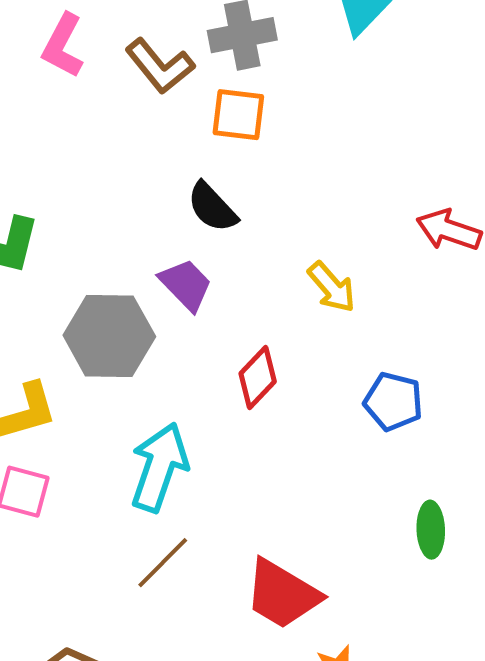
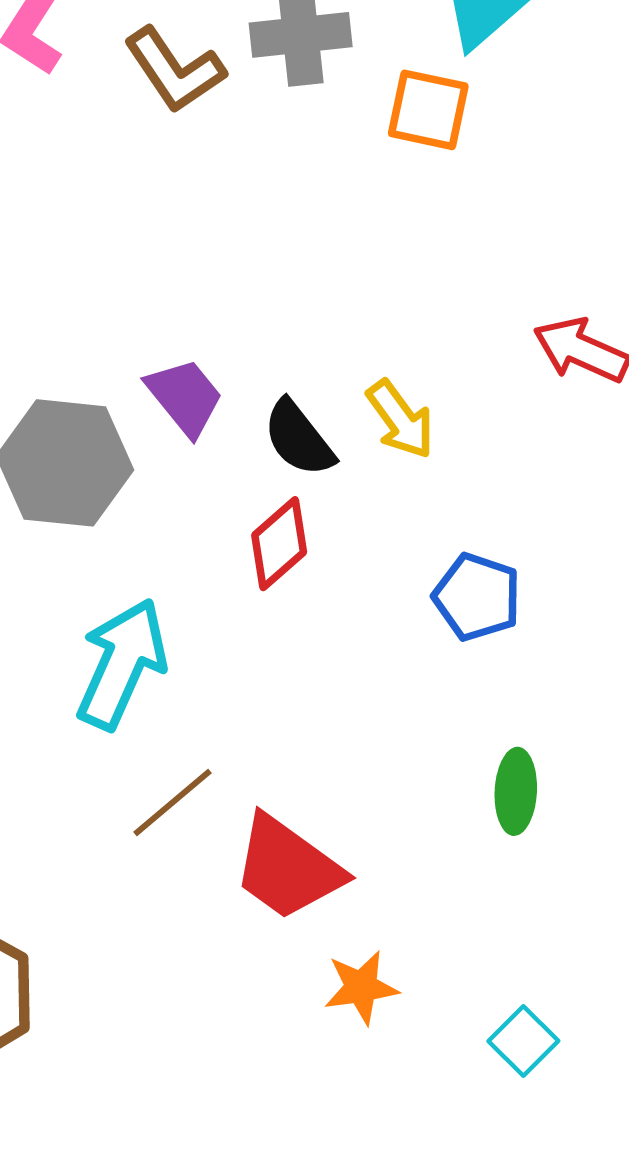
orange square: (238, 115) -> (428, 110), moved
black semicircle: (212, 207) -> (299, 438), moved
brown line: (163, 563) -> (172, 802), moved

